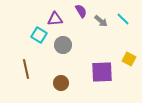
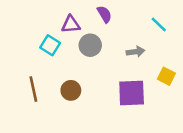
gray arrow: (101, 21) -> (135, 52), moved, turned -48
gray circle: (63, 45) -> (90, 45), moved
brown circle: (61, 83) -> (71, 90), moved

